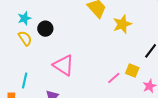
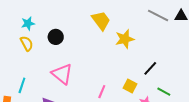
black circle: (45, 29) -> (56, 37), moved
pink line: (114, 78) -> (102, 92), moved, turned -32

